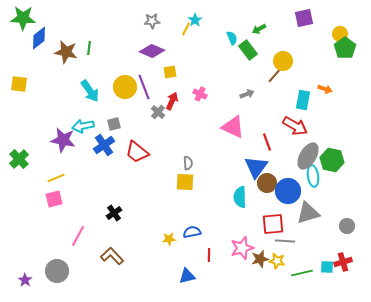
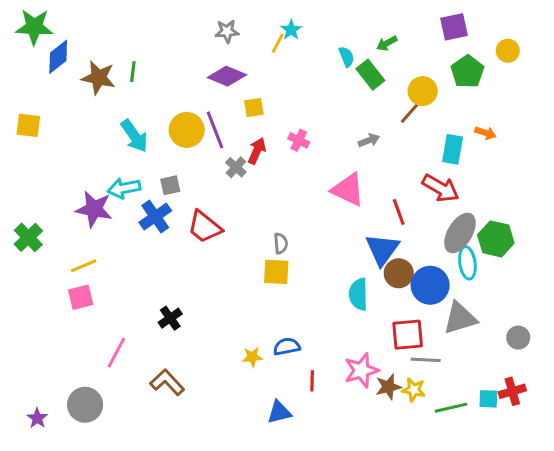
green pentagon: (345, 48) -> (467, 72), moved

